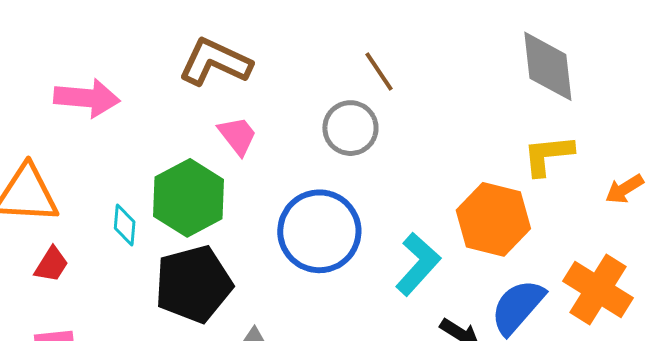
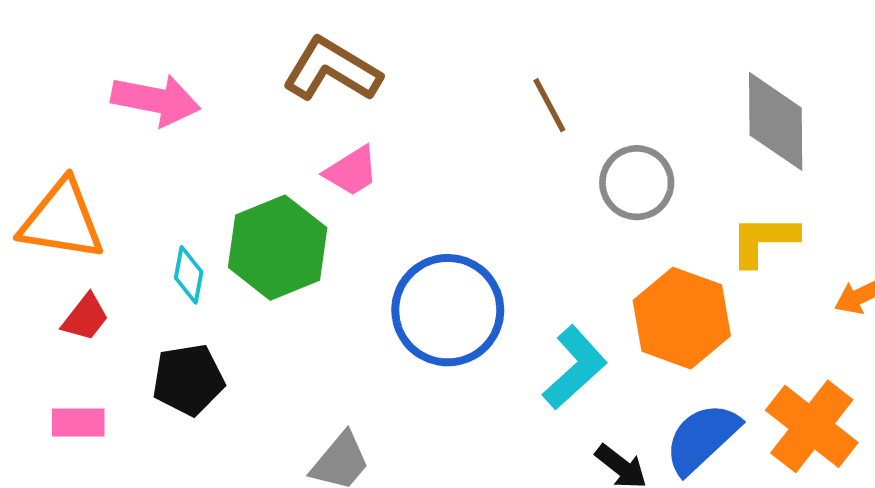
gray circle: (350, 128) -> (637, 183), moved
pink trapezoid: (237, 136) -> (352, 171), turned 90
black pentagon: (193, 284) -> (188, 380), moved, size x0.7

